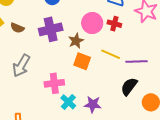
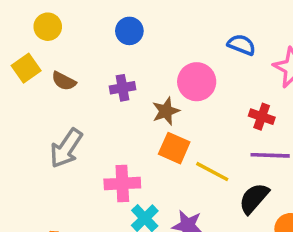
red cross: (114, 24) -> (262, 117), moved
purple cross: (51, 29) -> (123, 88), size x0.6
yellow line: (111, 54) -> (212, 172), moved

